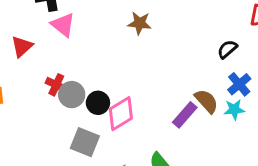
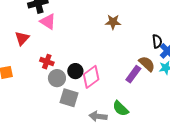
brown star: (139, 23) -> (113, 22), moved
black semicircle: (227, 49) -> (157, 41), moved, turned 128
gray circle: (72, 95) -> (57, 78), moved

